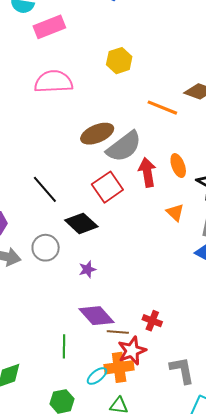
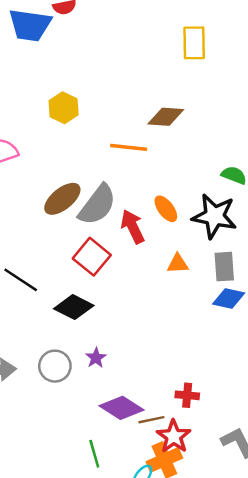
orange triangle: (175, 213) -> (178, 264), turned -30
gray circle: (46, 248) -> (55, 366), moved

